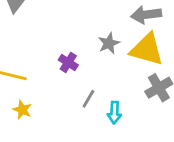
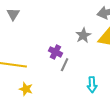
gray line: (88, 99) -> (65, 65), moved

